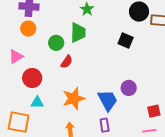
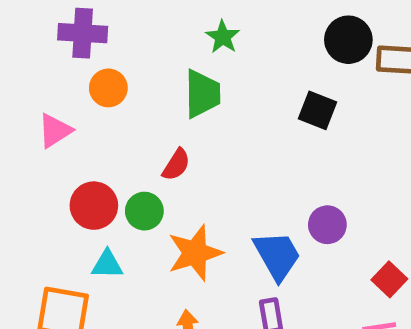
orange circle: (28, 29) -> (108, 88), moved
green circle: (56, 43) -> (144, 211), moved
pink triangle: (16, 57) -> (55, 131), moved
red square: (154, 111) -> (389, 279), turned -32

